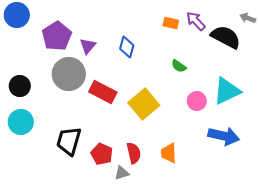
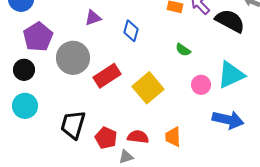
purple pentagon: (57, 36) -> (38, 37), moved
purple triangle: (88, 46) -> (93, 18), moved, turned 30
red rectangle: (103, 92) -> (107, 76), turned -60
red semicircle: (134, 153) -> (138, 137), turned -70

